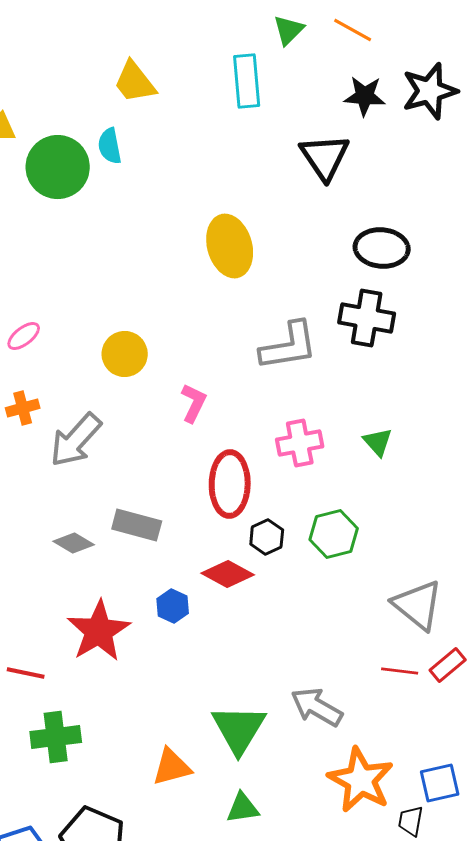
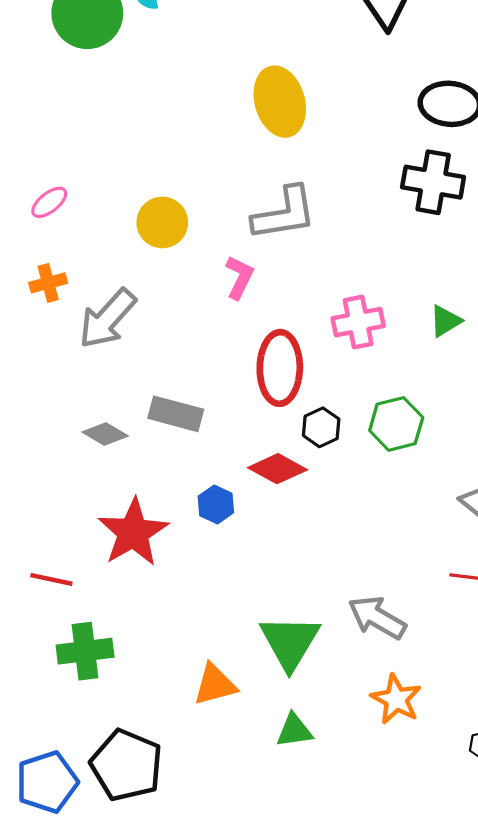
gray L-shape: (289, 346) -> (284, 214), moved
green triangle: (378, 442) -> (445, 321), turned 40
orange star: (361, 780) -> (396, 699), moved, size x0.7

